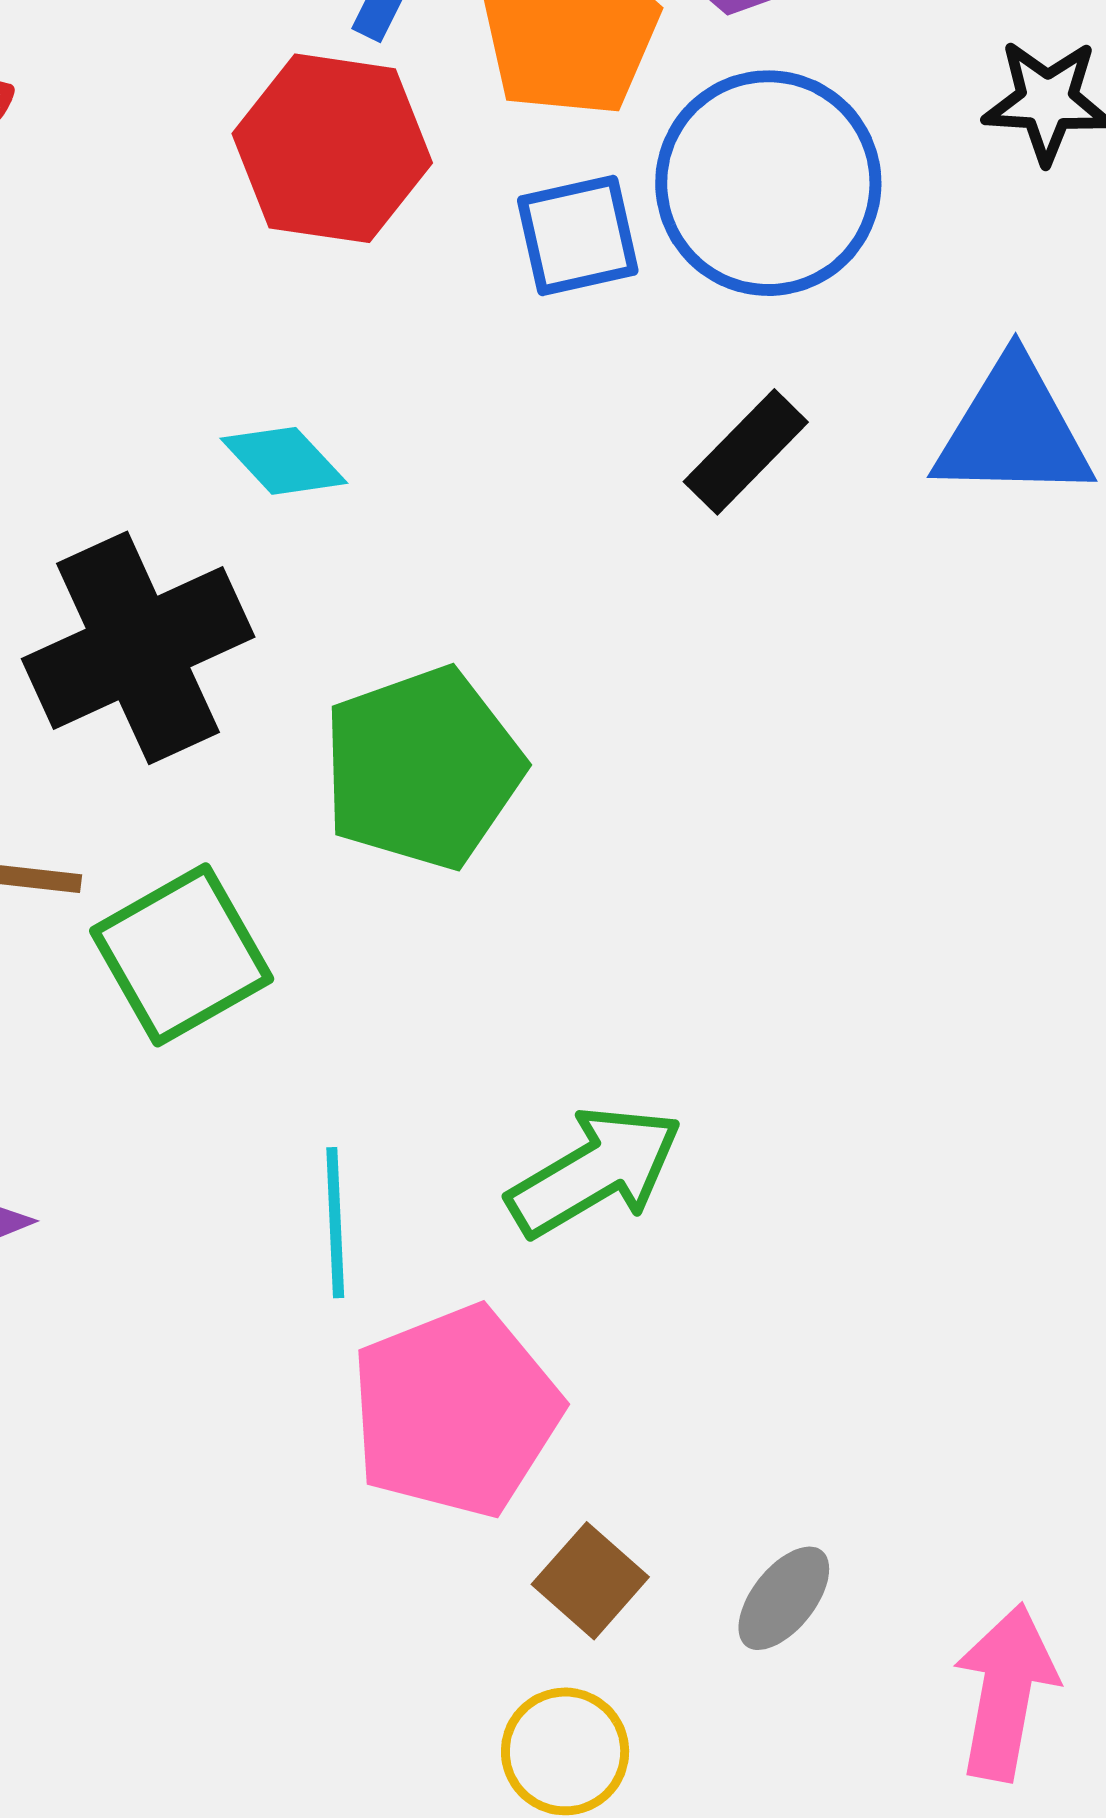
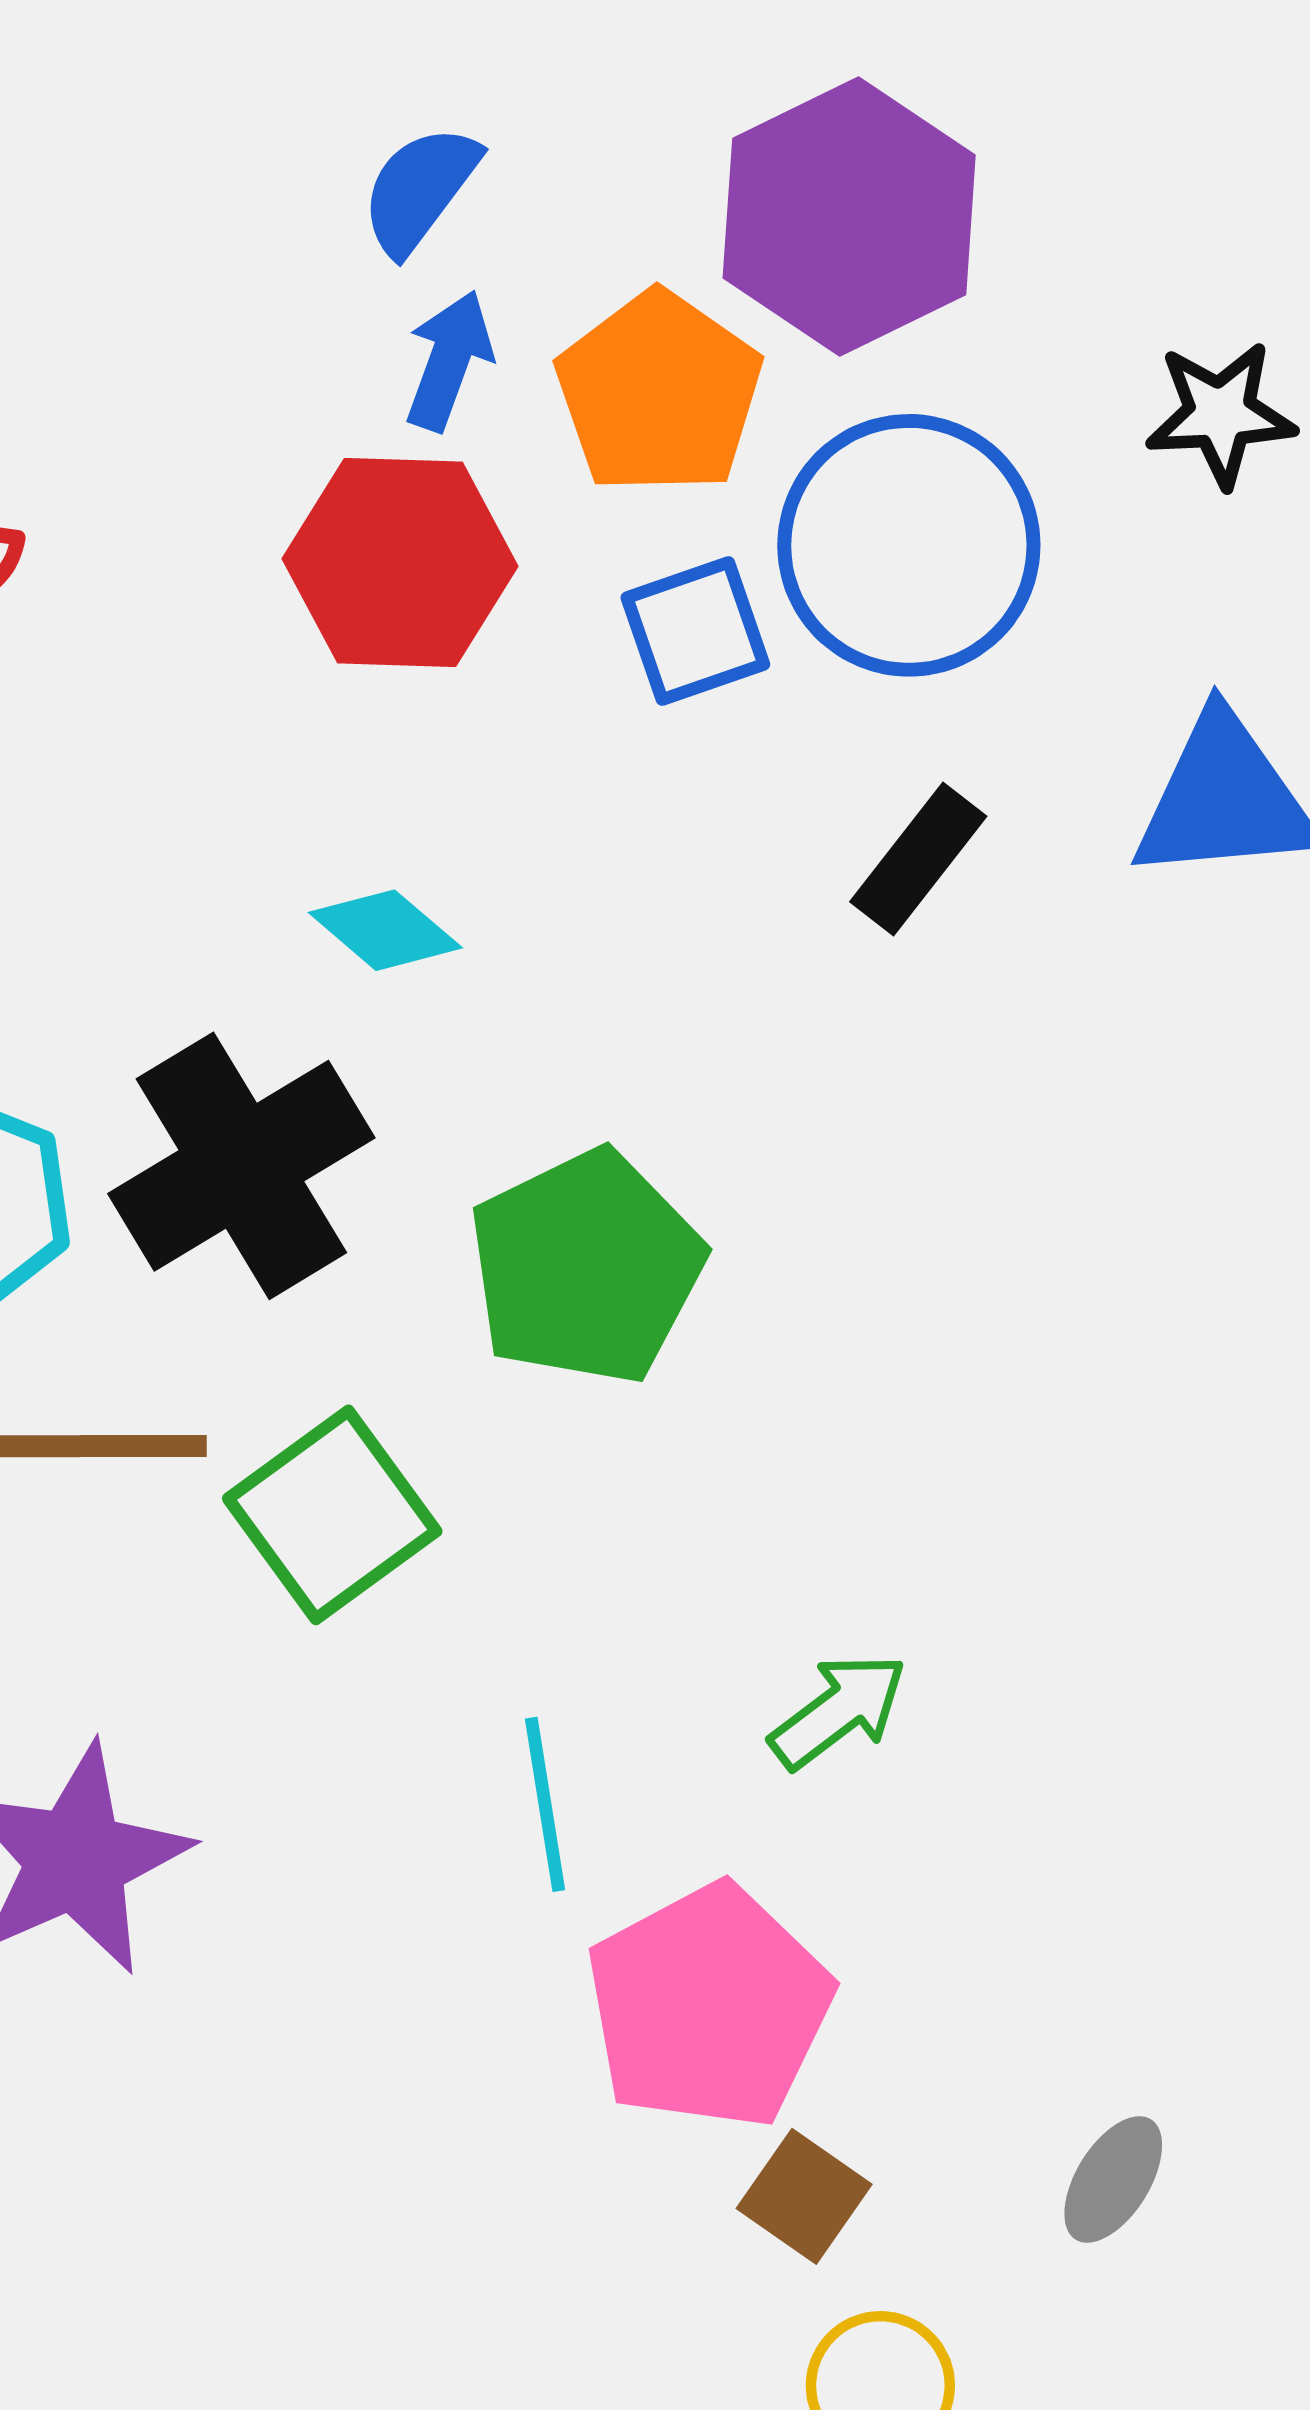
green arrow: (595, 1171) -> (838, 1711), size x0.7
brown square: (590, 1581) -> (804, 2196), moved

